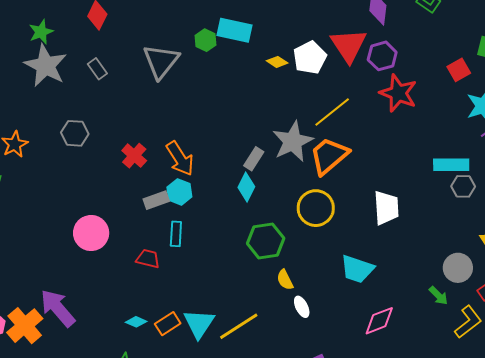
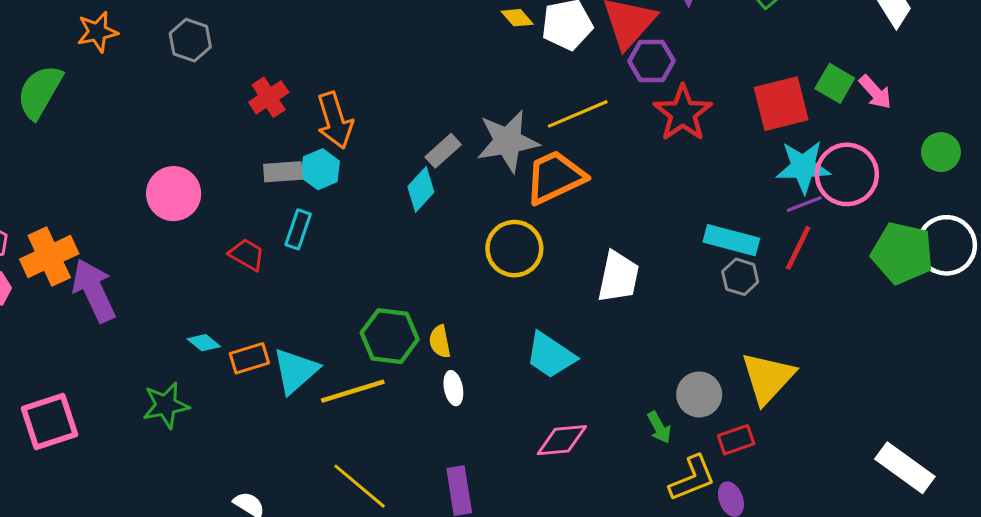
purple hexagon: (382, 56) -> (651, 61), moved
red square: (459, 70) -> (781, 104), size x1.6
green hexagon: (266, 241) -> (390, 336), moved
orange cross: (25, 326) -> (49, 256), moved

